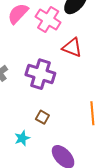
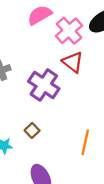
red triangle: (72, 47) -> (73, 62), moved

